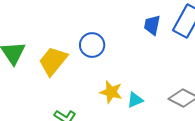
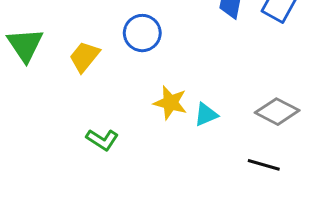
yellow trapezoid: (53, 61) -> (84, 57), size x0.7

